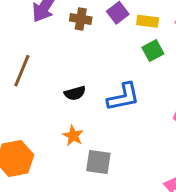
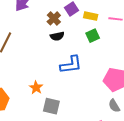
brown cross: (81, 19) -> (54, 18), moved, turned 32
black semicircle: (75, 93) -> (57, 36), moved

